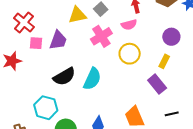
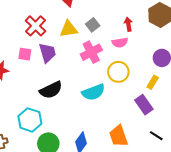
red cross: (24, 23) -> (35, 26), moved
purple trapezoid: (58, 40) -> (47, 53), turned -40
cyan semicircle: (92, 79) -> (93, 92), moved, turned 40
black line: (172, 114) -> (156, 136), turned 40

